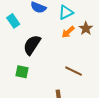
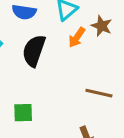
black semicircle: (32, 45) -> (34, 51), moved

